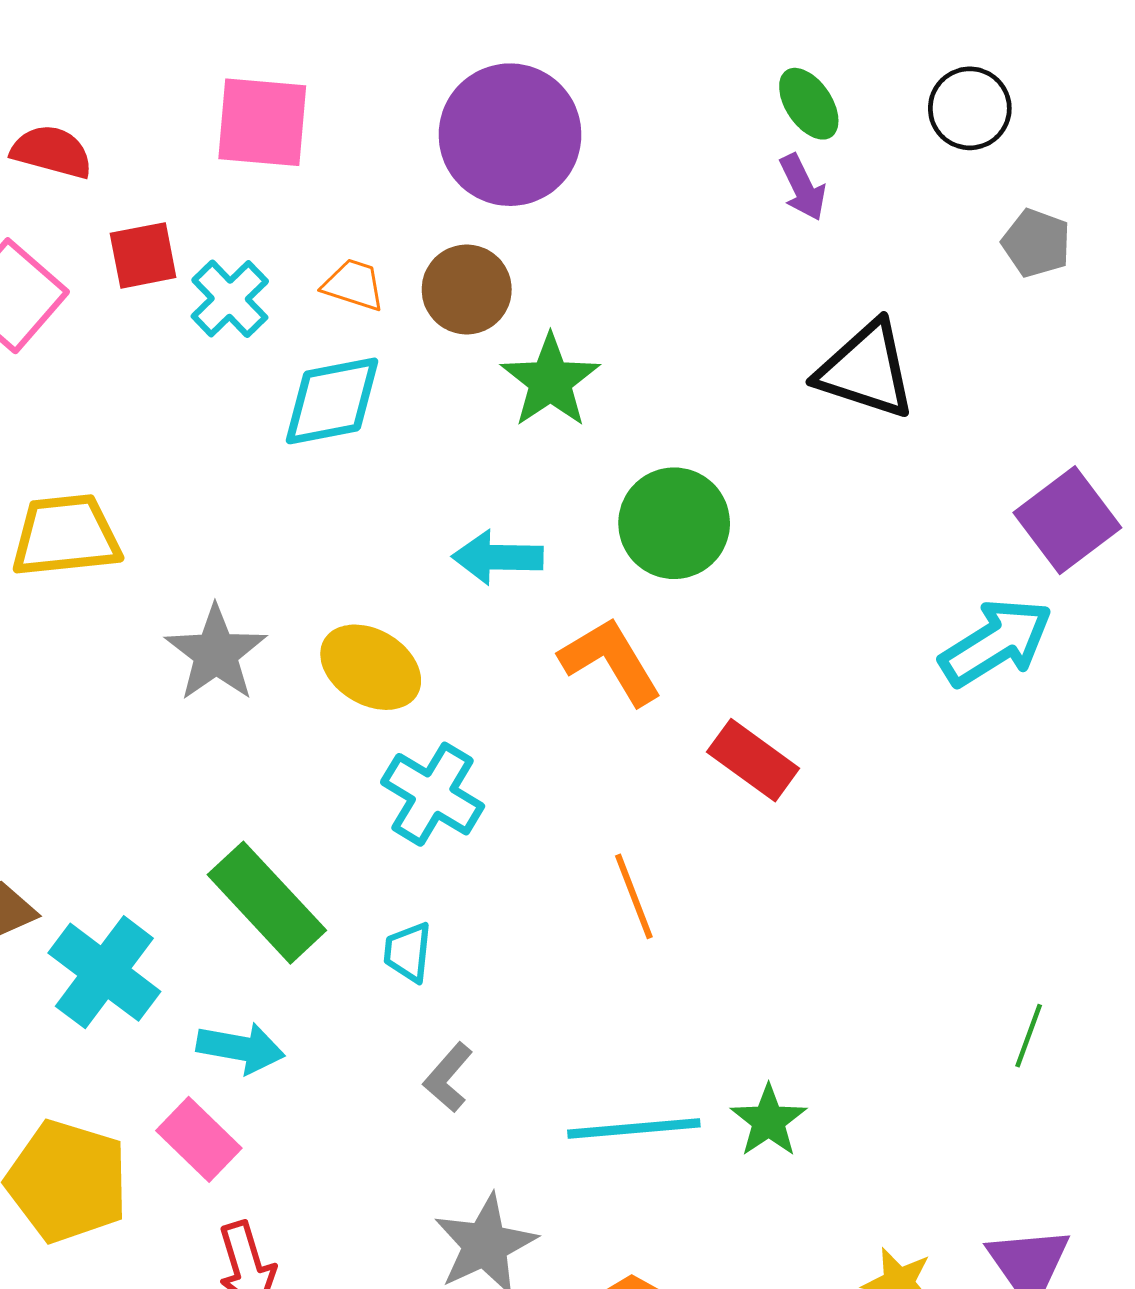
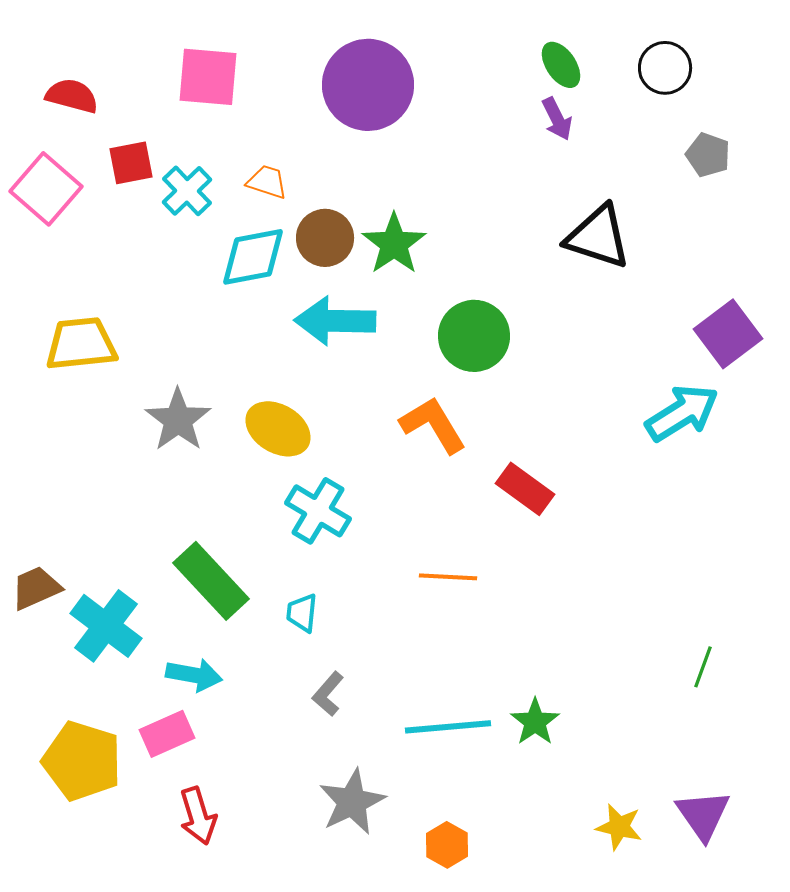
brown circle: (467, 289) -> (325, 238), moved
cyan arrow: (498, 557) -> (335, 321), moved, size x1.4
orange line: (634, 896) -> (448, 577), turned -66
pink rectangle: (199, 1139) -> (167, 734), turned -68

